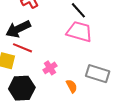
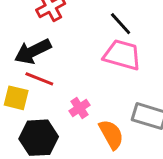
orange semicircle: (72, 86) -> (111, 134), size x1.5

